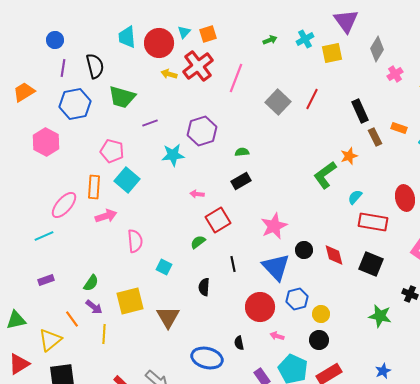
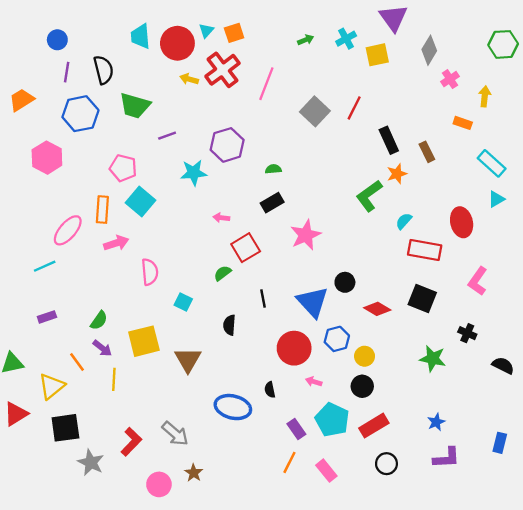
black rectangle: (360, 111) -> (389, 140), moved
orange rectangle: (399, 128) -> (463, 123), moved
pink star: (274, 226) -> (306, 235), moved
red diamond: (334, 255) -> (377, 309), moved, turned -45

